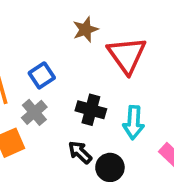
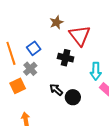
black cross: (91, 110) -> (66, 58), moved
cyan arrow: (134, 122) -> (96, 71), moved

